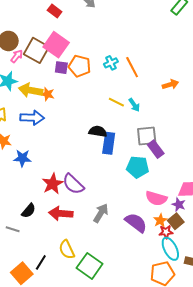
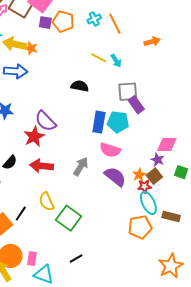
blue rectangle: (109, 143) -> (99, 122), moved
purple semicircle: (73, 184) -> (45, 121), moved
pink semicircle: (156, 198) -> (110, 150), moved

